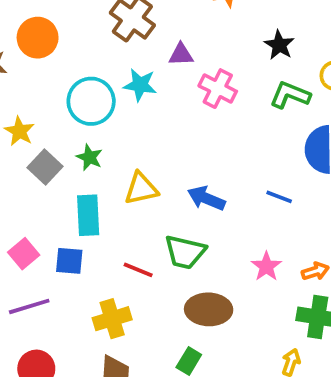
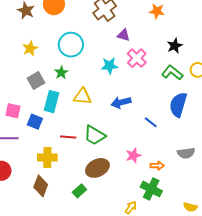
cyan star: (140, 85) -> (110, 66), moved, turned -30
gray square: (45, 167) -> (36, 80), moved
blue arrow: (206, 198) -> (121, 102), moved, turned -54
pink square: (24, 254) -> (13, 111), turned 35
red line: (138, 270) -> (68, 137), turned -35
brown ellipse: (209, 309) -> (97, 168), turned -45

